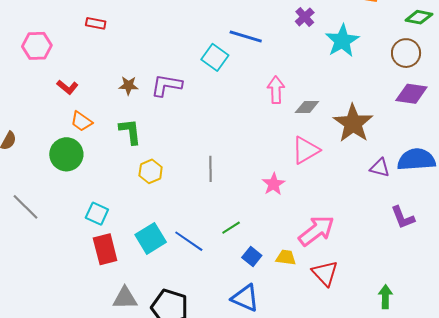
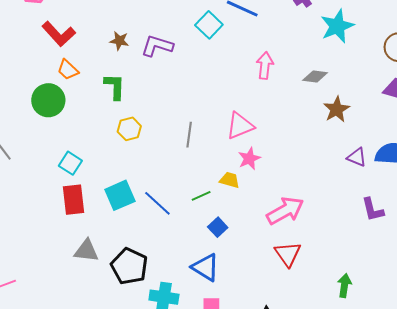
red L-shape: (67, 87) -> (59, 34), size x1.6
gray diamond: (307, 107) -> (315, 77), moved
brown star: (353, 123) -> (337, 109), size x0.7
pink triangle: (306, 150) -> (240, 126), moved
yellow trapezoid: (286, 257) -> (230, 180), moved

